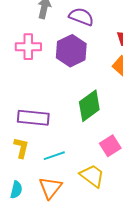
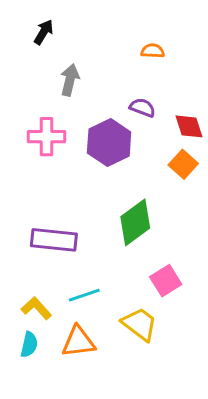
purple semicircle: (81, 17) -> (142, 108), moved, size x0.7
yellow L-shape: (21, 148) -> (36, 308), moved, turned -55
orange triangle: (50, 188) -> (79, 342), turned 45

